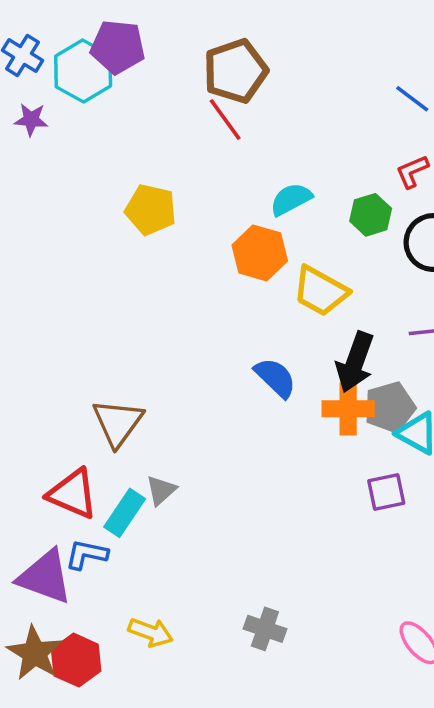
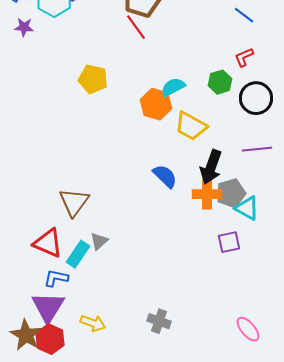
cyan semicircle: (291, 199) -> (173, 87), moved
purple triangle: (45, 577) -> (48, 307), moved, turned 42

